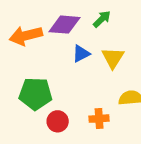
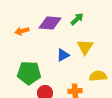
orange arrow: (26, 36) -> (22, 31), size x0.6
blue triangle: (81, 54) -> (63, 55), moved

